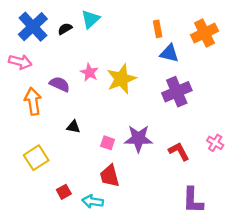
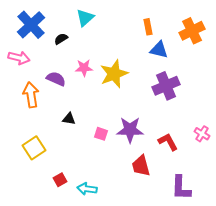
black semicircle: (65, 29) -> (61, 39), moved
pink star: (89, 72) -> (84, 68), turned -30
red trapezoid: (110, 176) -> (141, 166), moved

